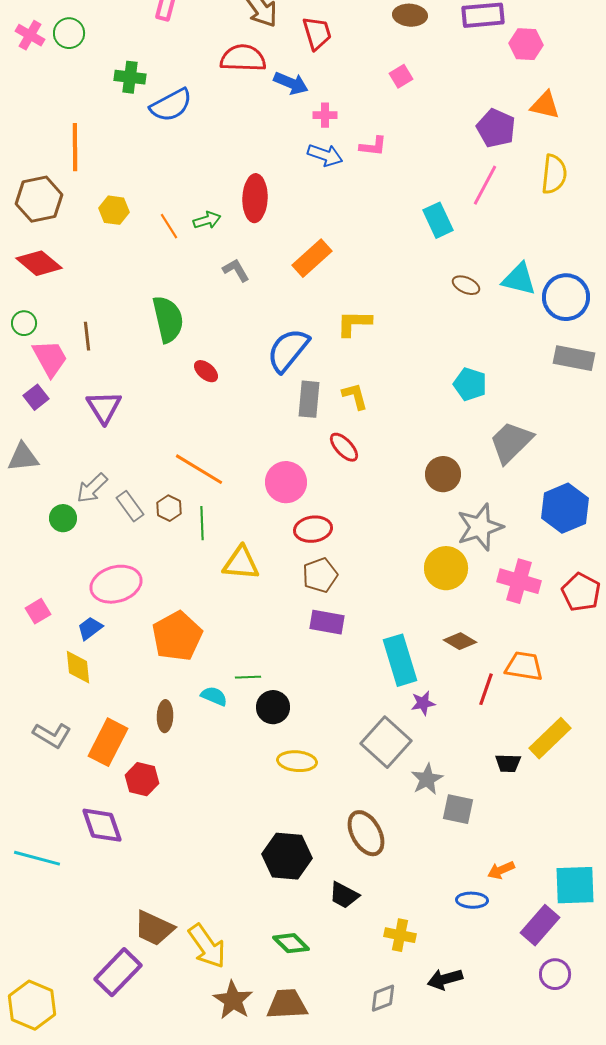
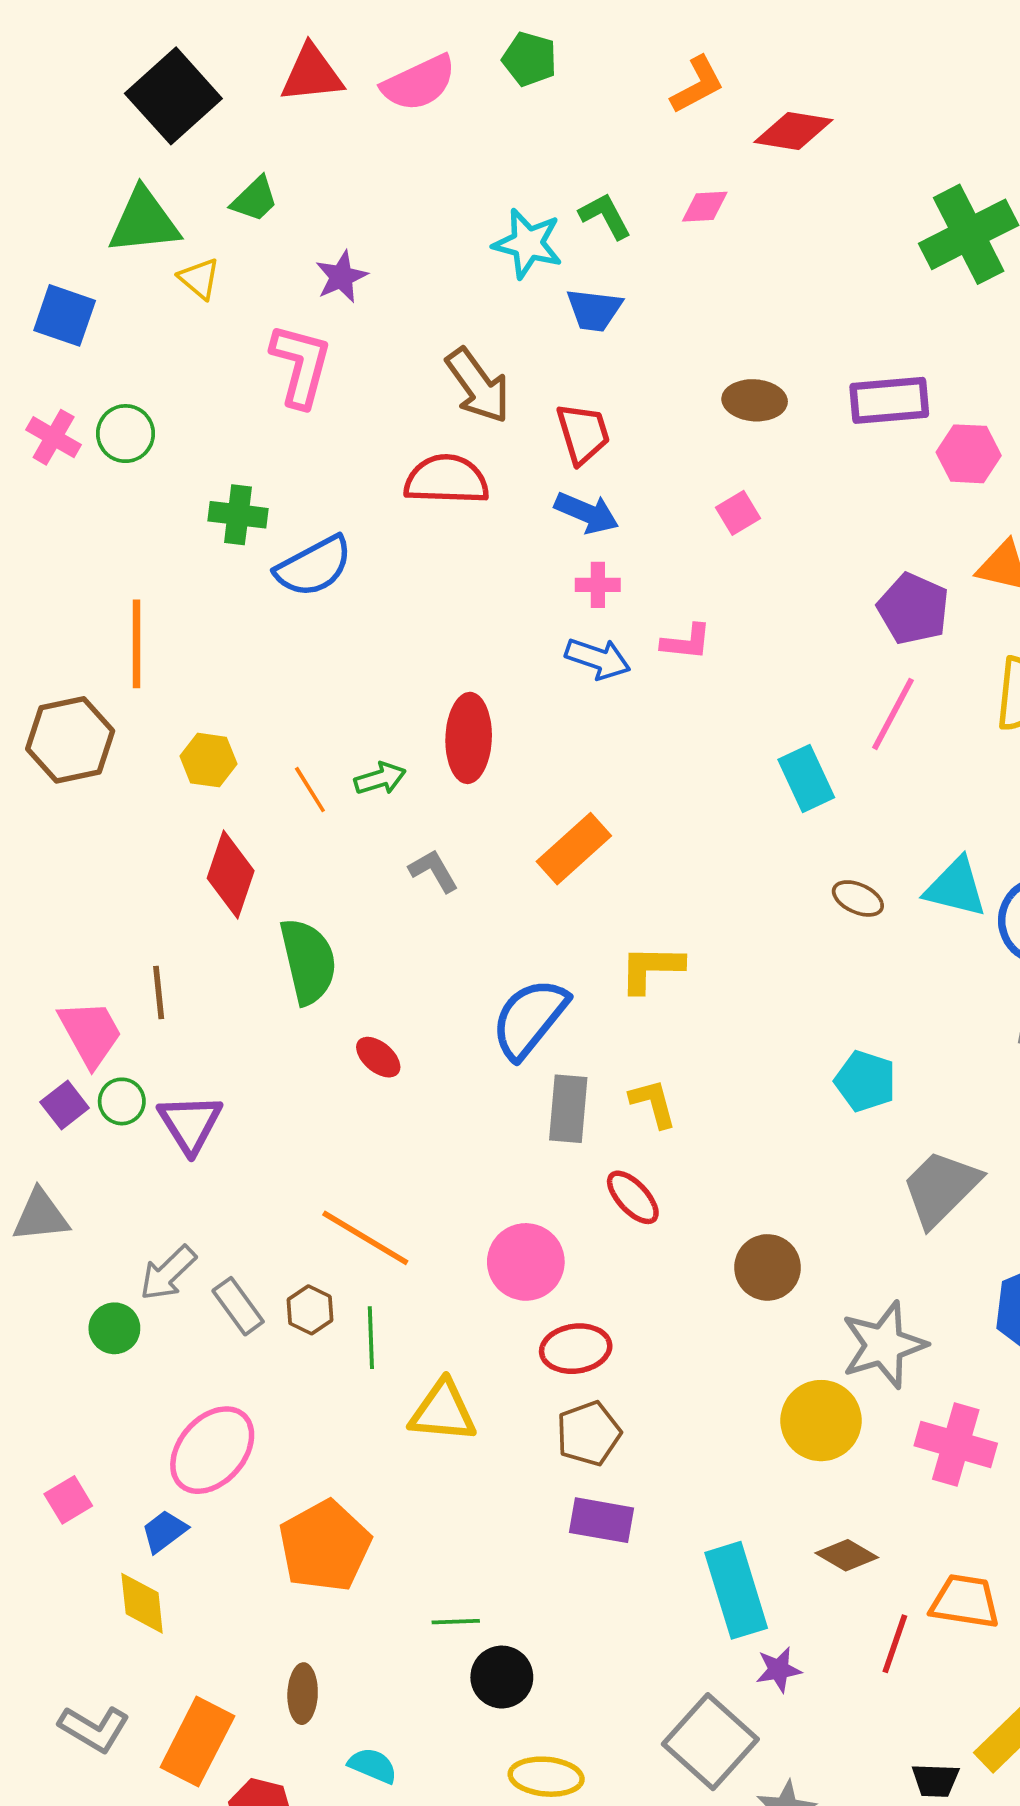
blue arrow: (291, 83) -> (587, 513), moved
red diamond: (39, 263) -> (231, 874), moved, turned 69
green circle: (24, 323) -> (122, 1101), moved
brown circle: (443, 474) -> (768, 1267), moved
pink ellipse: (116, 584) -> (212, 1450), turned -33
cyan semicircle: (214, 696) -> (373, 1766), moved

